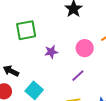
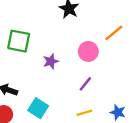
green square: (26, 30) -> (19, 41), turned 30

